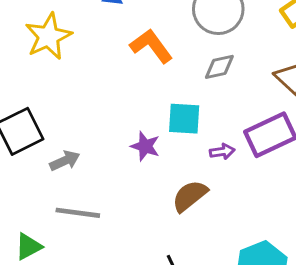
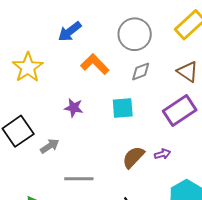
purple star: (145, 146) -> (74, 108), moved
purple arrow: (222, 152) -> (162, 154), moved
gray line: (78, 213) -> (79, 179), moved

